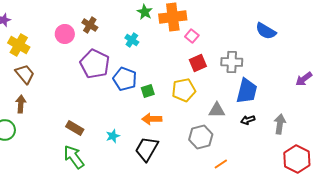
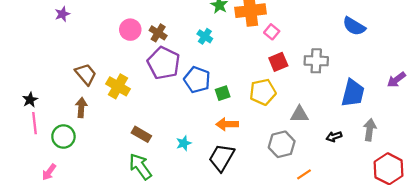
brown cross: (90, 25) -> (158, 33), moved
yellow cross: (19, 45) -> (118, 86), moved
blue trapezoid: (247, 91) -> (353, 93), moved
black arrow: (248, 120) -> (334, 136), moved

